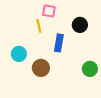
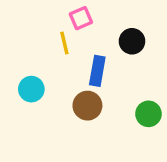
pink square: (49, 11) -> (81, 18), turned -32
brown circle: (41, 68) -> (87, 106), moved

